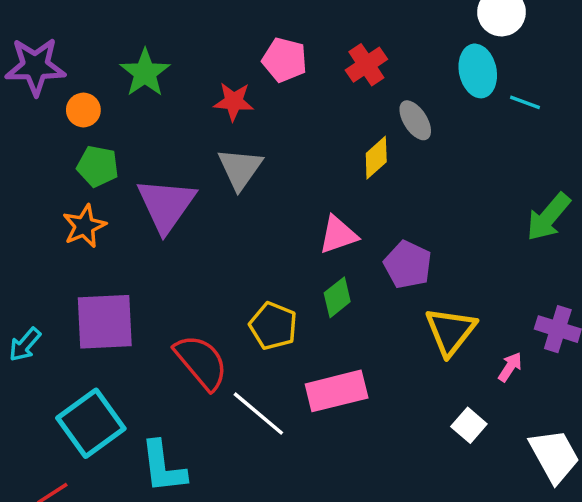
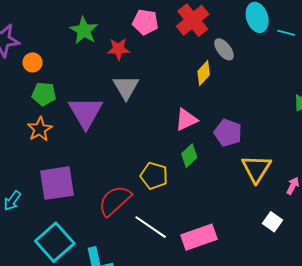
red cross: (366, 65) -> (193, 20), size x1.4
green star: (145, 73) -> (84, 30), moved
red semicircle: (201, 362) -> (115, 201), turned -87
pink rectangle: (337, 391) -> (199, 237), moved

